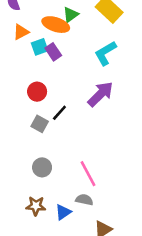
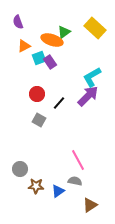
cyan L-shape: (105, 53) -> (92, 77), moved
black line: (59, 113) -> (59, 103), moved
gray circle: (42, 167) -> (20, 169), moved

